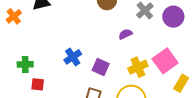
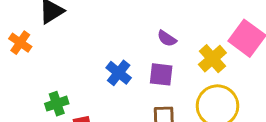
purple semicircle: (125, 34) -> (167, 39), moved, turned -104

